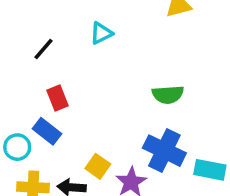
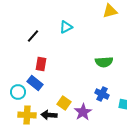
red rectangle: (58, 98) -> (41, 64), turned 32
blue cross: (164, 151) -> (102, 94), size x0.6

